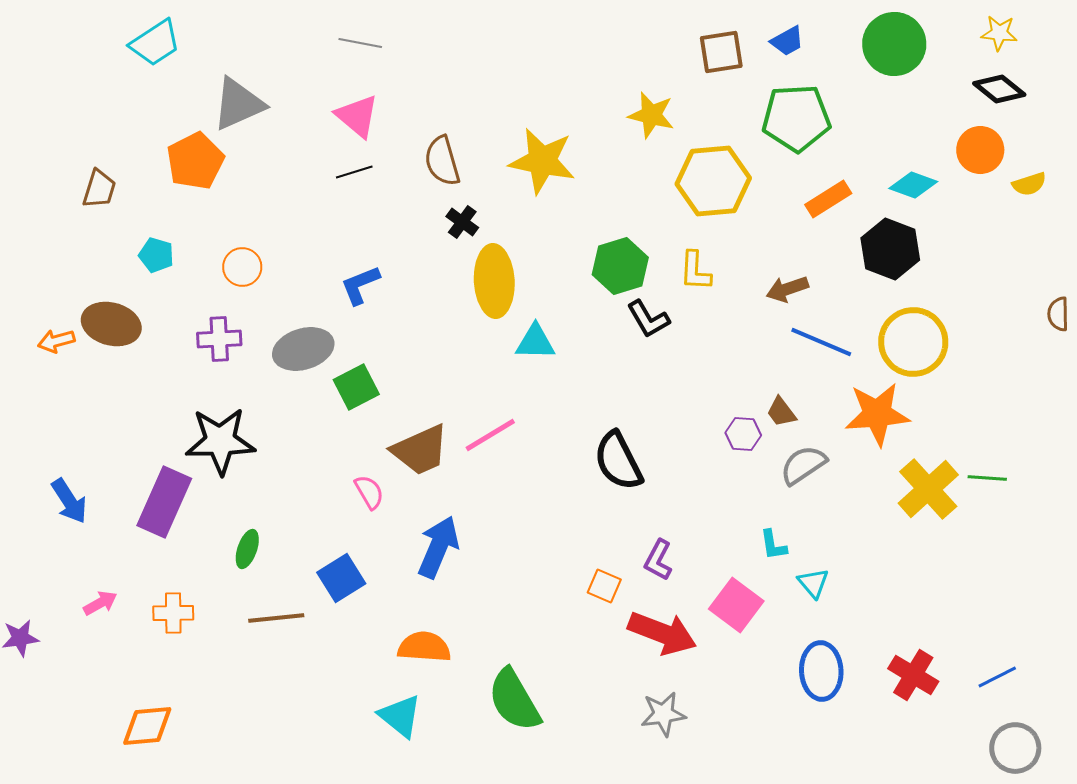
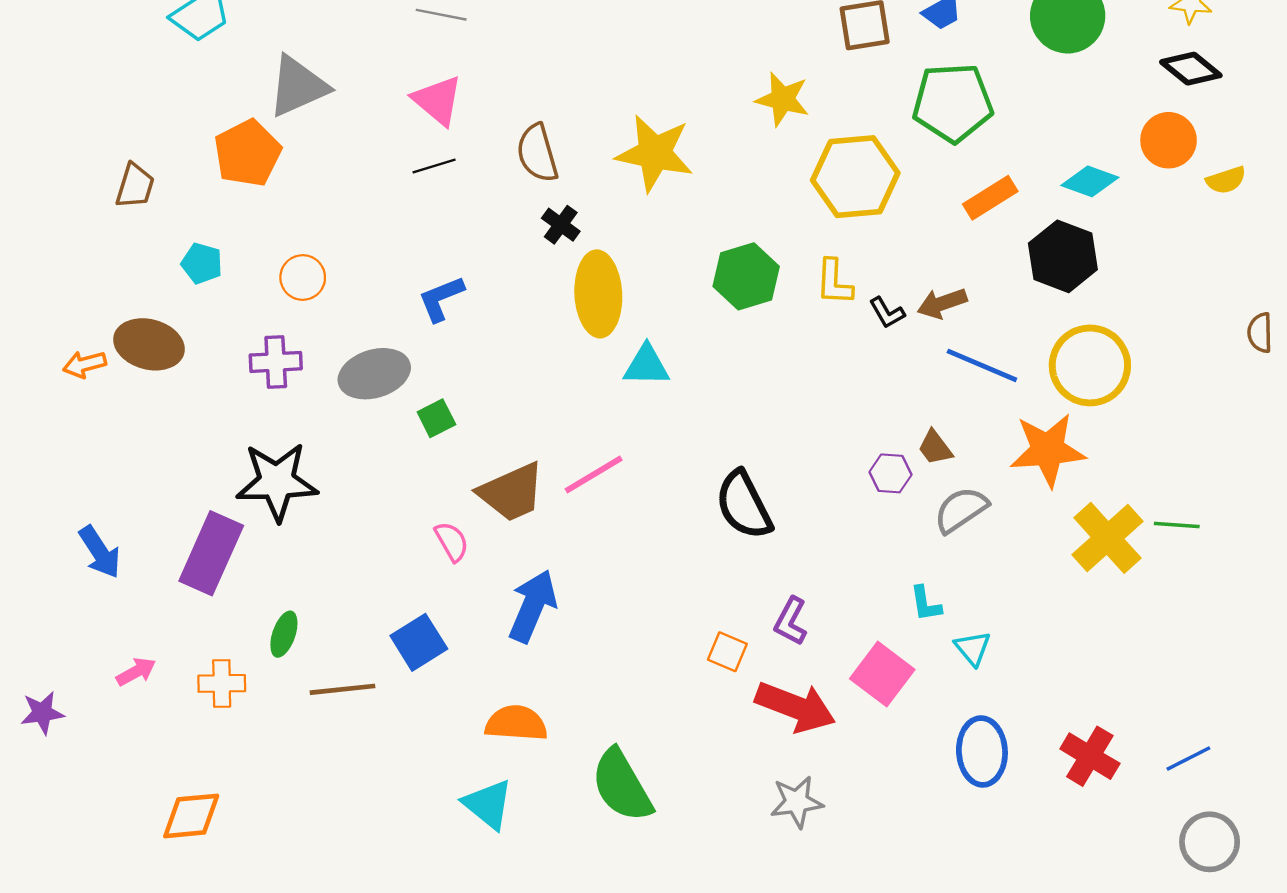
black L-shape: (648, 319) -> (887, 313), moved, size x0.7
green square: (356, 387) -> (436, 418), size x0.7
green ellipse: (247, 549) -> (284, 634), moved

